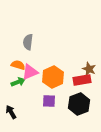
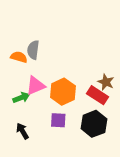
orange semicircle: (18, 65) -> (19, 57), moved
red rectangle: (82, 80) -> (98, 95), turned 42
black arrow: (11, 112) -> (22, 131), moved

